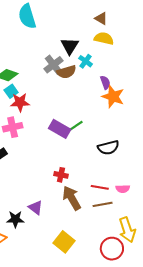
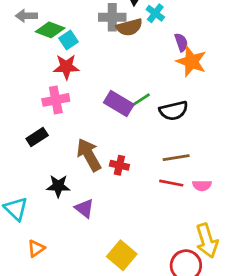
gray cross: (53, 65) -> (112, 17), turned 36
cyan square: (11, 91) -> (69, 40), moved
black semicircle: (108, 148) -> (174, 111), moved
brown arrow: (72, 198) -> (89, 155), moved
brown line: (103, 204) -> (176, 158), moved
black star: (15, 219) -> (58, 186), moved

